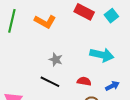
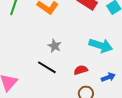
red semicircle: (84, 81) -> (81, 70), turned -32

